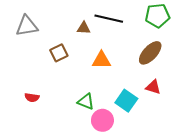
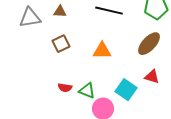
brown triangle: (84, 28) -> (60, 12), moved
red semicircle: (32, 97) -> (65, 88), moved

